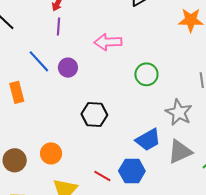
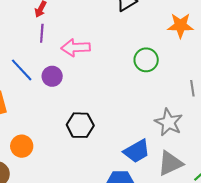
pink arrow: (108, 42) -> (76, 48), moved
green circle: (146, 74) -> (146, 60), moved
orange circle: (51, 153) -> (22, 146), moved

